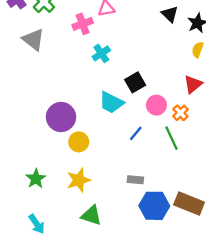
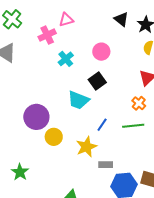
pink circle: (156, 105) -> (101, 52), moved
green line: (172, 138) -> (133, 126), turned -65
yellow star: (79, 180) -> (86, 147), moved

